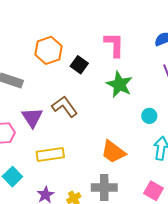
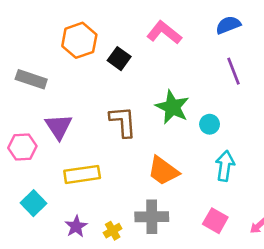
pink L-shape: (114, 45) -> (164, 33), turned -52
green star: (119, 84) -> (172, 107), moved
brown L-shape: (65, 107) -> (123, 122), moved, turned 32

